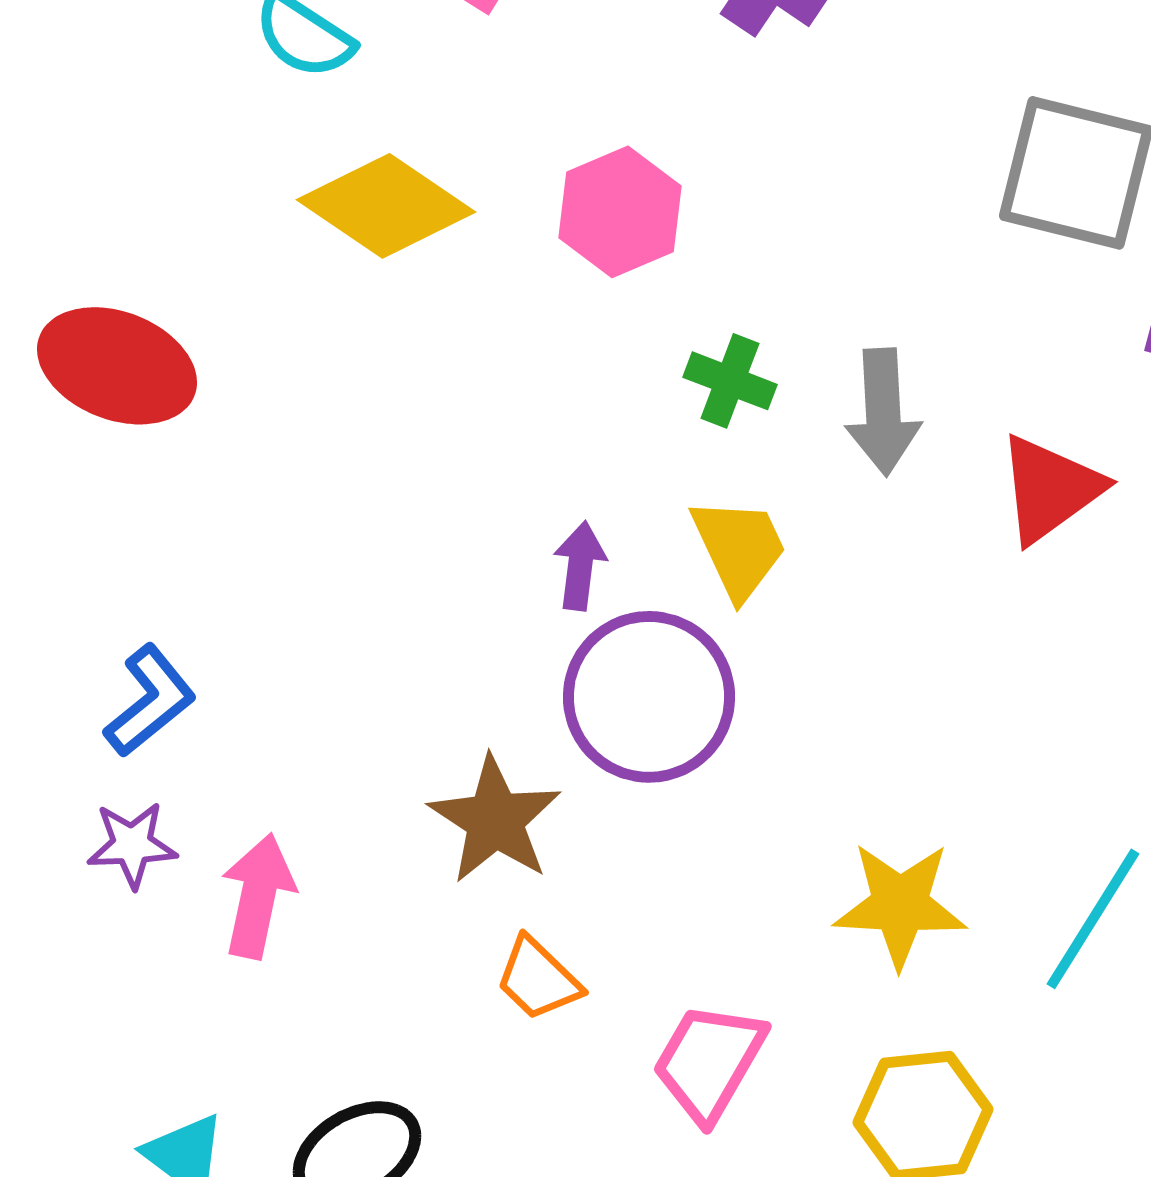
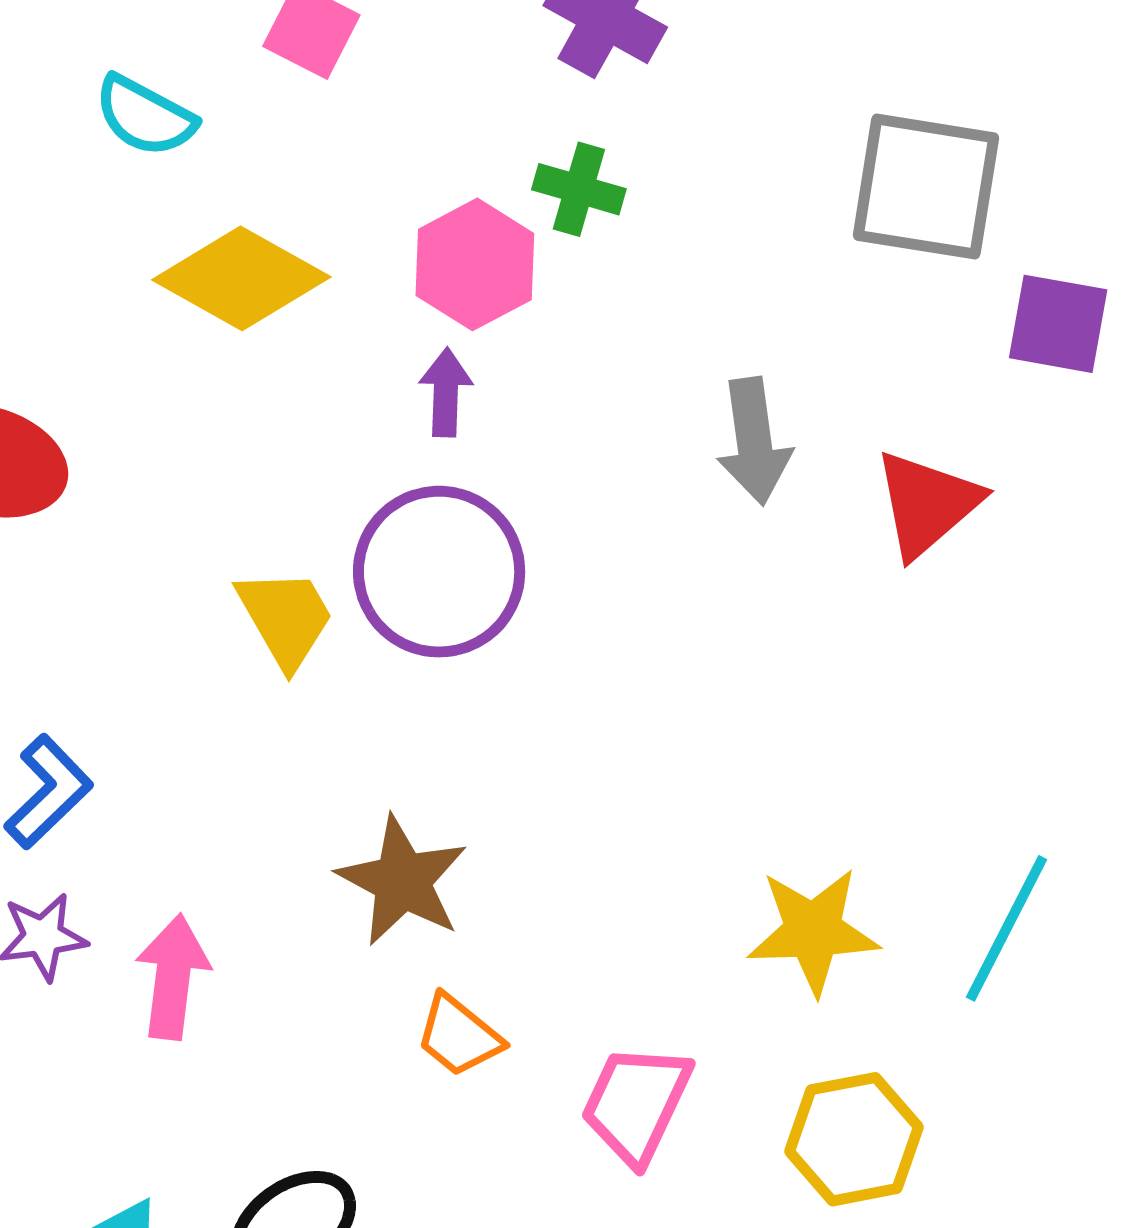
green cross: (730, 381) -> (579, 189), moved
yellow trapezoid: (739, 548) -> (285, 618), moved
purple arrow: (580, 566) -> (446, 392), moved
purple circle: (649, 697) -> (439, 572), moved

